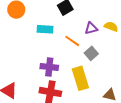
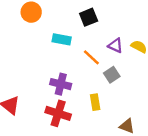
purple triangle: (91, 28) -> (115, 45), turned 32
yellow rectangle: (80, 78) -> (95, 102), size x0.6

